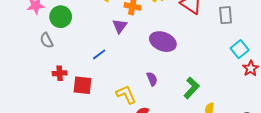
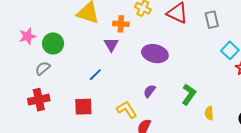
gray semicircle: (47, 40) -> (43, 68), turned 84
red cross: (60, 73) -> (39, 100), moved, size x1.5
purple semicircle: (152, 79) -> (149, 91), turned -112

